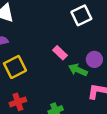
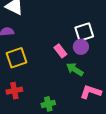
white square: (81, 15) -> (84, 32), moved
purple circle: (94, 59) -> (81, 47), moved

